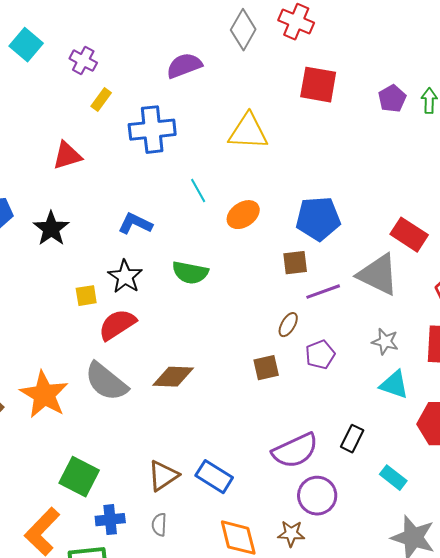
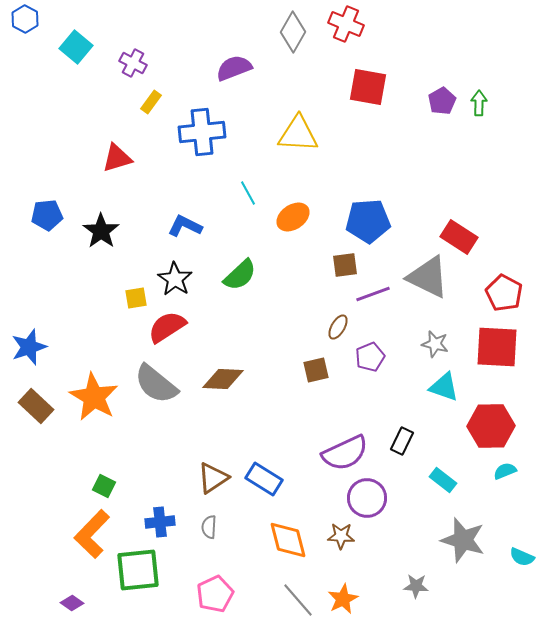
green semicircle: (190, 273) -> (240, 275), turned -54
green square: (79, 477) -> (104, 486), moved, size x0.6

